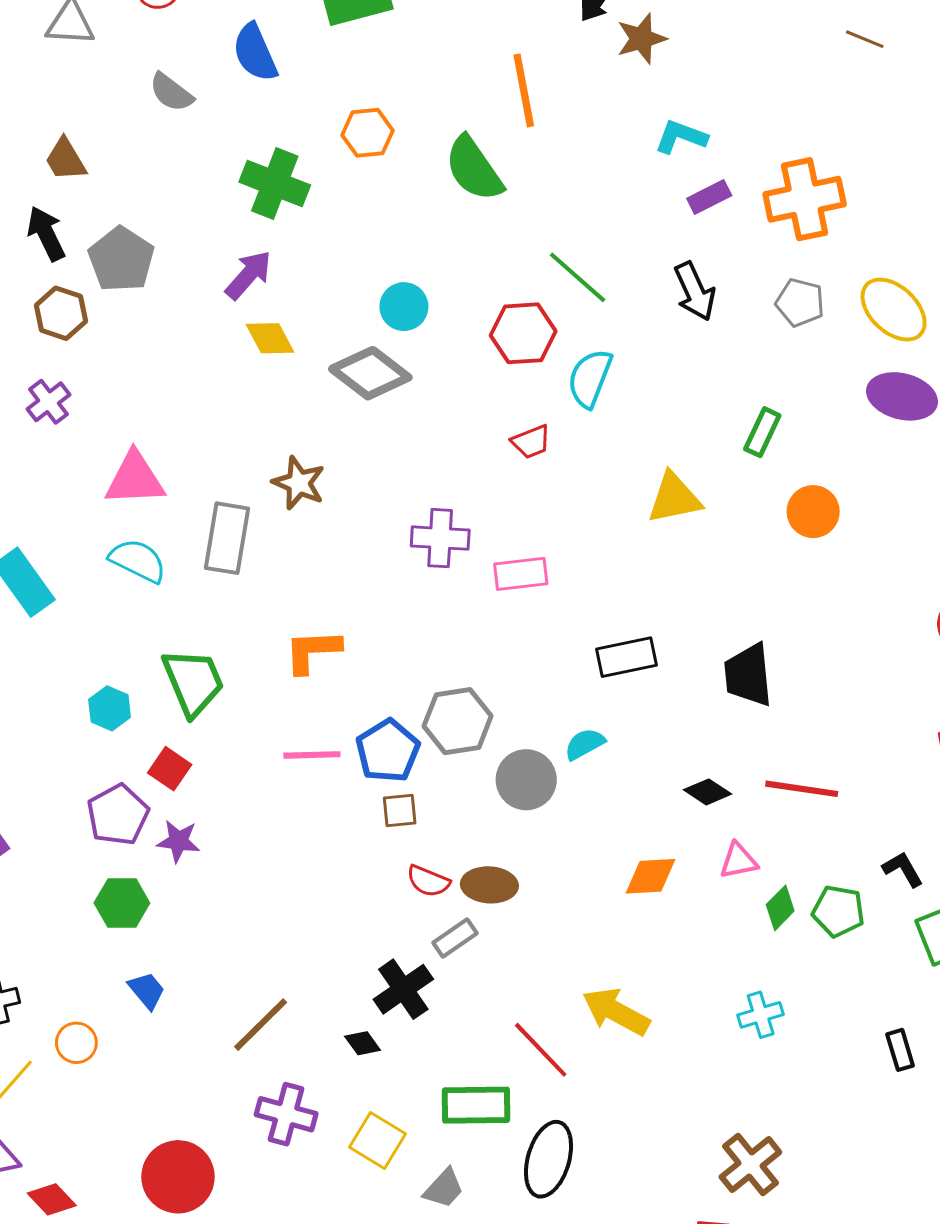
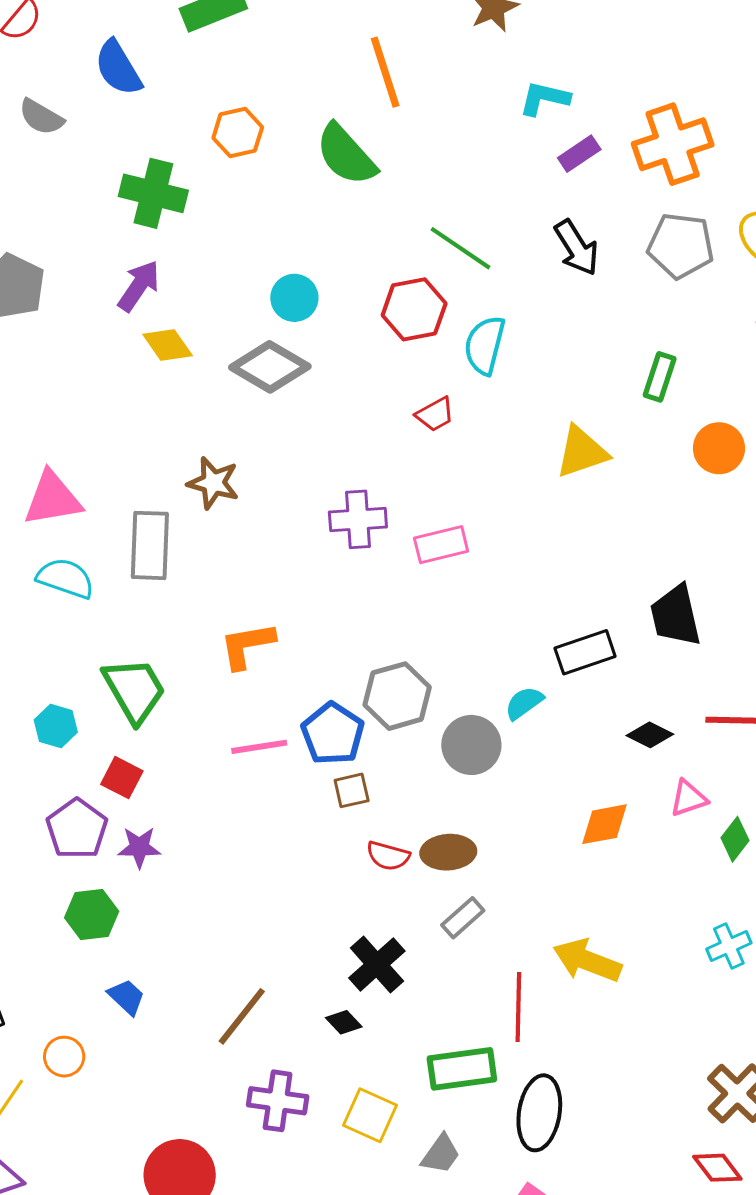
gray pentagon: (800, 302) -> (681, 246), size x1.4
black rectangle: (627, 657) -> (585, 652), moved
gray rectangle: (455, 938) -> (463, 918), moved
red line: (541, 1050) -> (518, 1007), turned 52

